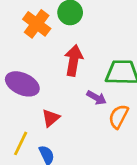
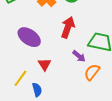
red triangle: (51, 118) -> (45, 64), turned -32

